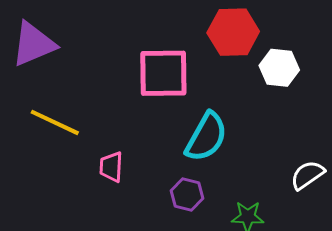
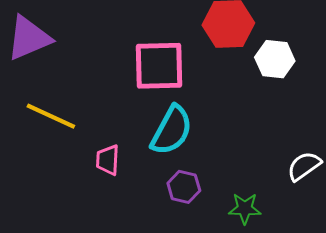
cyan semicircle: (206, 137) -> (172, 130), moved

